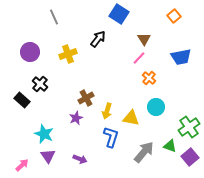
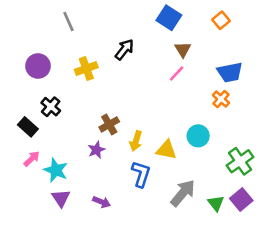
blue square: (119, 14) -> (169, 18), moved
orange cross: (149, 78) -> (221, 99), moved
green triangle: (170, 146) -> (216, 203), moved, turned 32
pink arrow: (22, 165) -> (32, 159), moved

